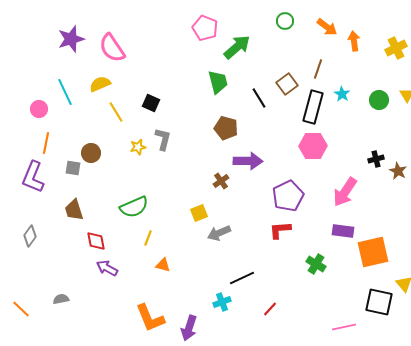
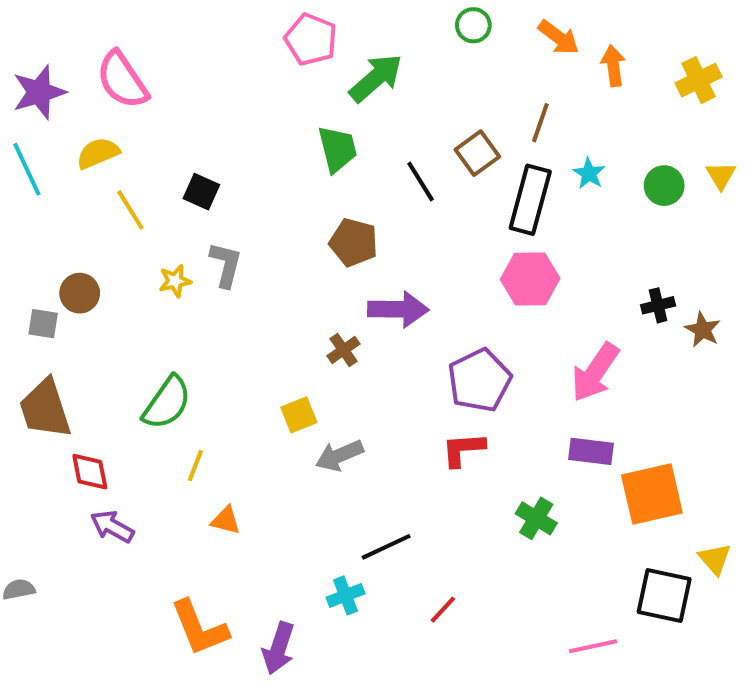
purple star: (71, 39) -> (39, 92), moved
green semicircle: (134, 207) -> (167, 403), turned -32
brown trapezoid: (74, 210) -> (45, 409), size x1.4

